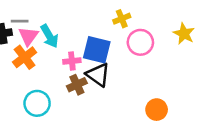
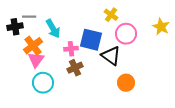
yellow cross: (122, 19) -> (111, 15), turned -32
pink triangle: (28, 36) -> (36, 60), moved
black triangle: (98, 75) -> (111, 56), moved
orange circle: (157, 110) -> (126, 83), moved

